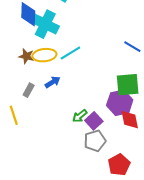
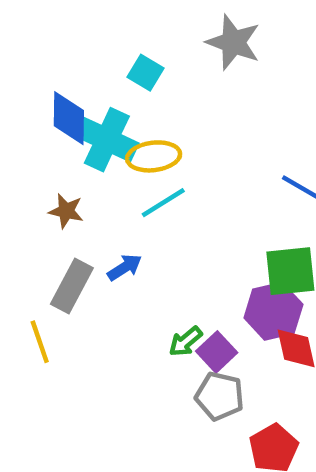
yellow ellipse: (44, 55) -> (154, 156), moved
gray rectangle: (29, 90) -> (72, 286), size x1.6
gray pentagon: (95, 141) -> (220, 396), turned 30

